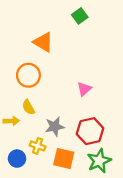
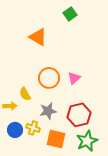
orange circle: (28, 75) -> (49, 78), moved
blue circle: (17, 159) -> (15, 130), moved

